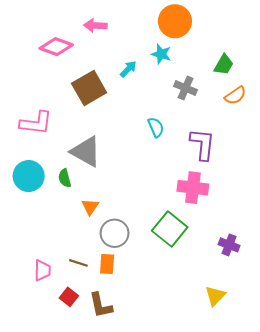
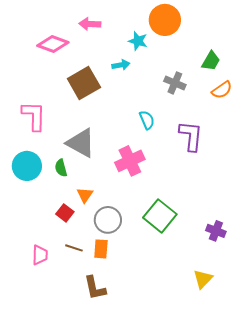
cyan star: (161, 54) -> (138, 41), moved
cyan arrow: (128, 69) -> (121, 65), turned 36
pink L-shape: (36, 123) -> (34, 116), turned -96
pink cross: (193, 188) -> (130, 161), moved, turned -32
red square: (69, 297) -> (65, 213), moved

